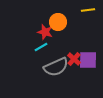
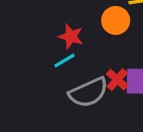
orange circle: (58, 22) -> (116, 20), moved

